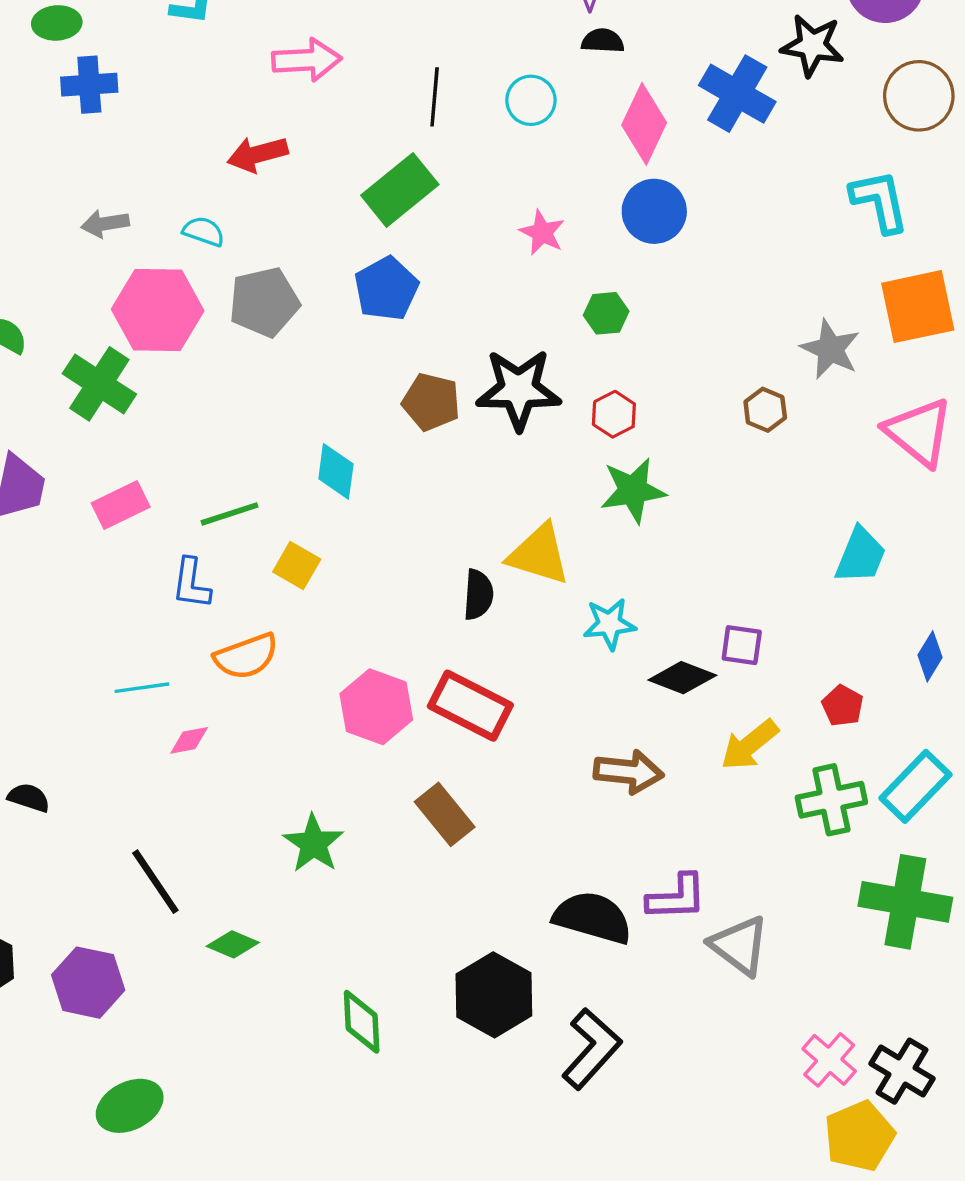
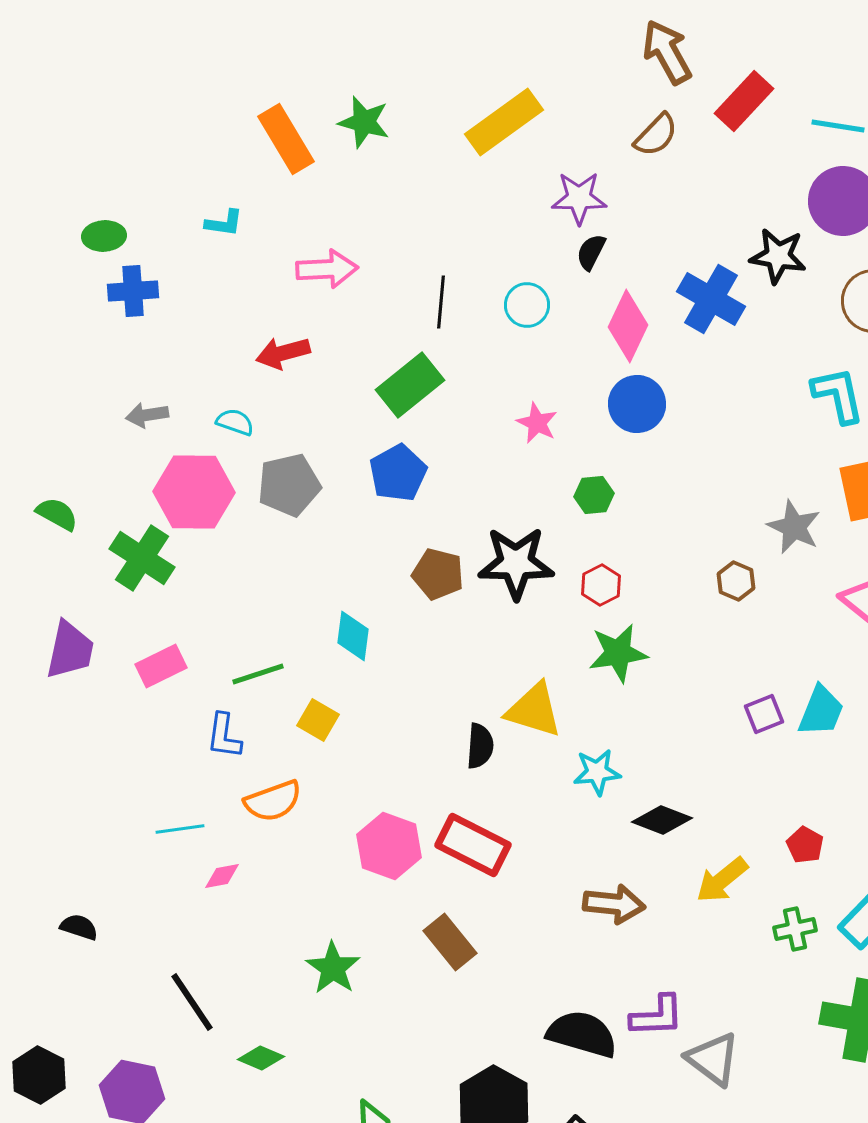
black semicircle: (603, 41) -> (591, 252), turned -66
purple square: (742, 645) -> (764, 714), moved, turned -30
green cross: (831, 800) -> (795, 929), size x0.7

